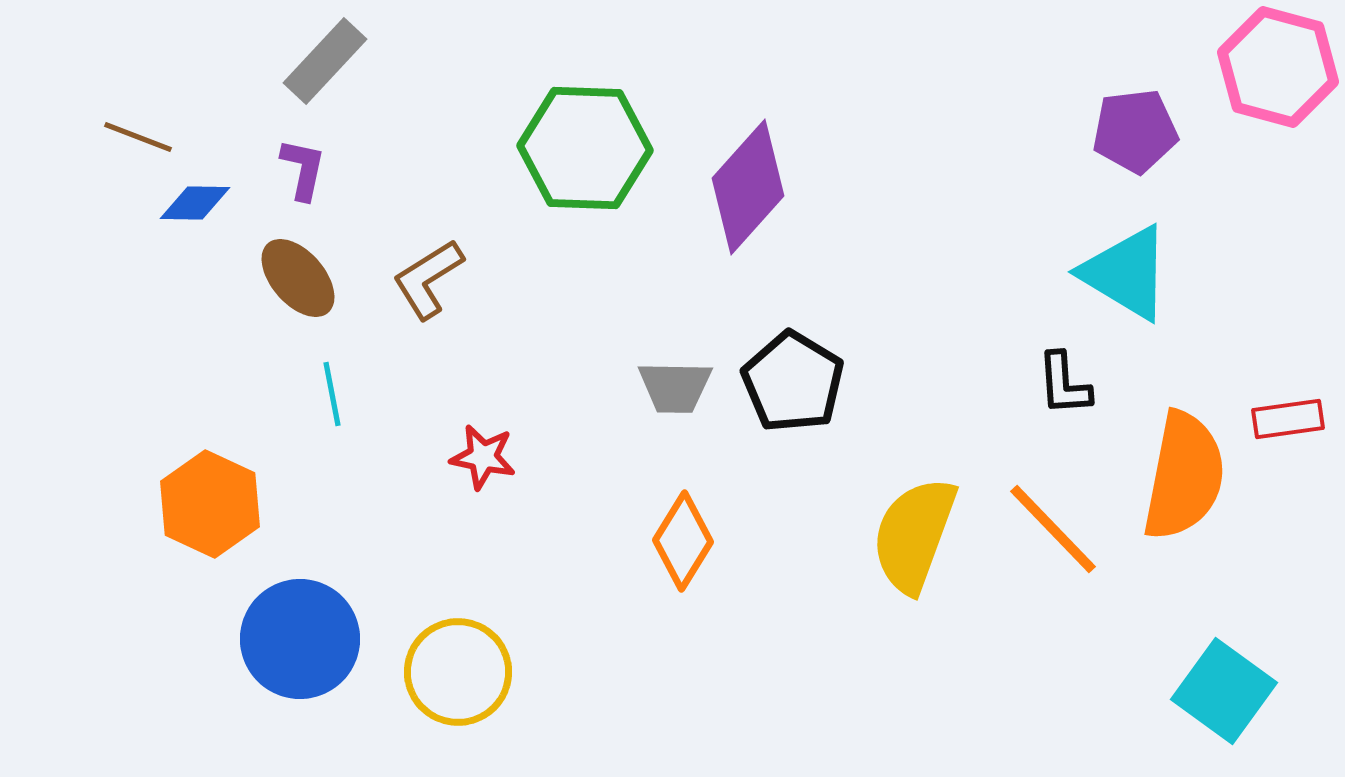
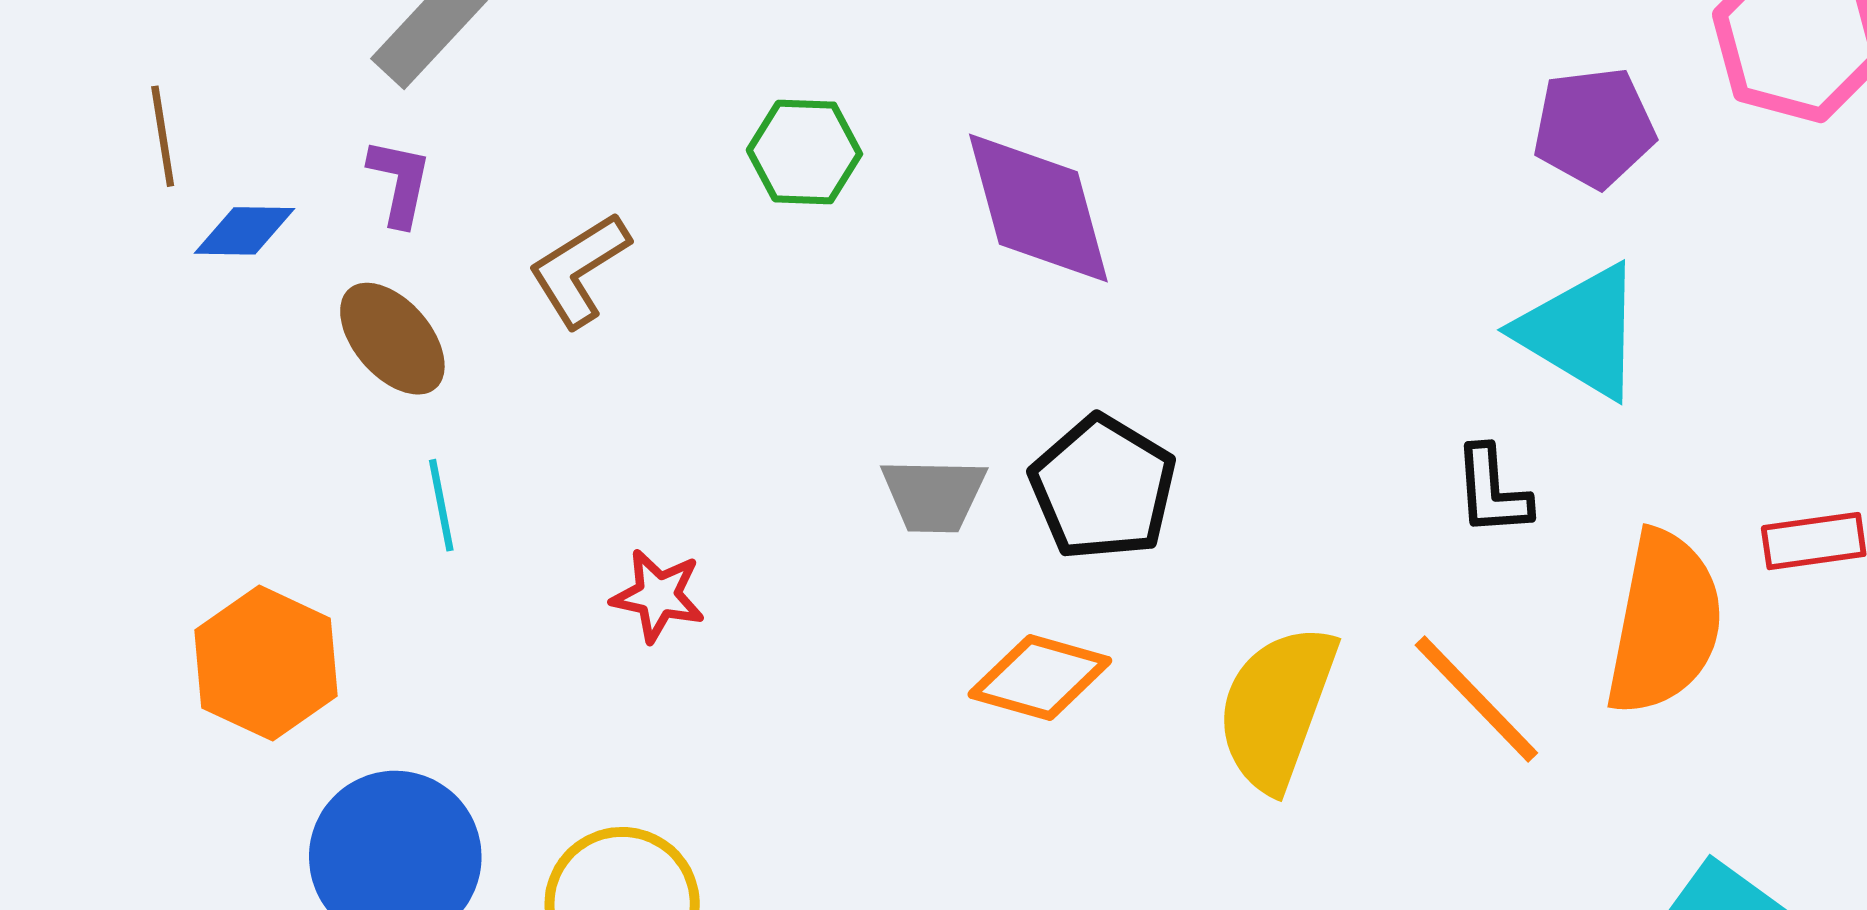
brown line: (138, 137) -> (163, 136), turned 60
green hexagon: (585, 148) -> (804, 152), size x0.6
purple diamond: (748, 187) -> (1038, 208), turned -57
brown L-shape: (428, 279) -> (579, 270), moved
orange diamond: (683, 541) -> (1040, 677), moved, turned 74

